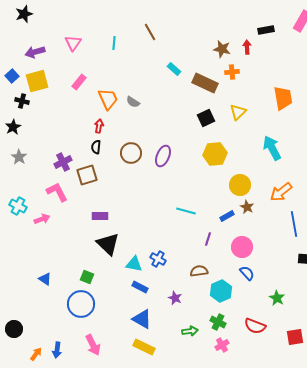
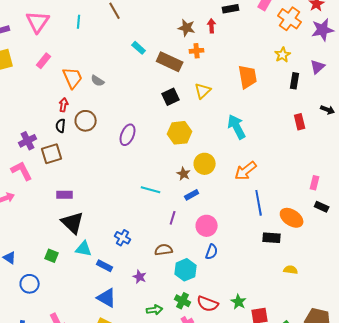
pink triangle: (73, 43) -> (38, 22), size x1.4
brown circle: (131, 153) -> (86, 121), moved
brown star: (247, 207) -> (184, 174), moved
cyan triangle: (134, 264) -> (84, 249), moved
blue semicircle: (247, 273) -> (212, 252), turned 63
green star: (277, 298) -> (239, 302), moved
blue circle: (81, 304) -> (30, 284), moved, size x0.7
red semicircle: (255, 326) -> (208, 304), moved

